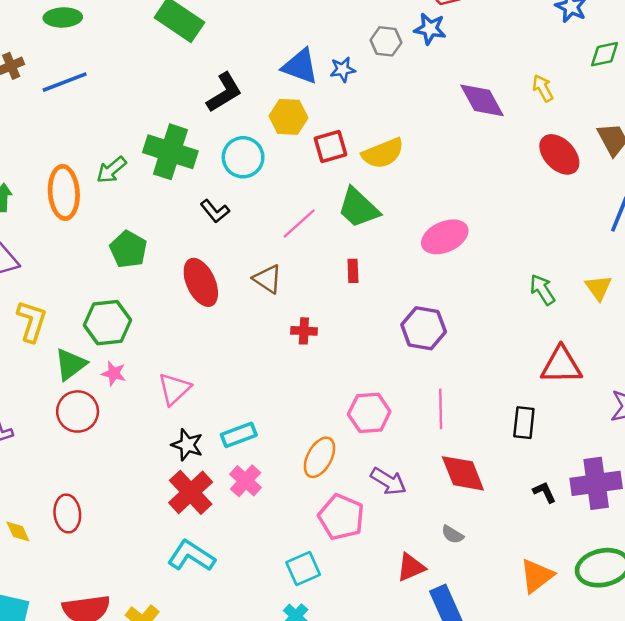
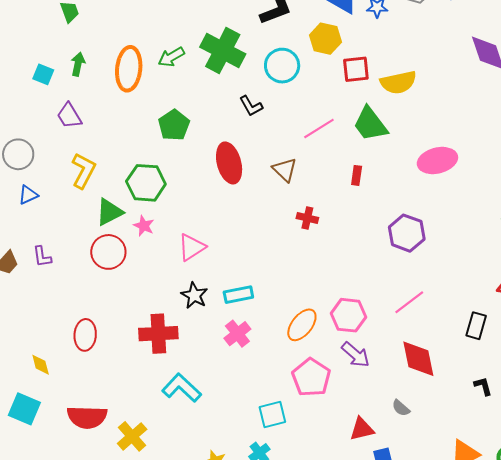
pink line: (441, 409) -> (409, 302), turned 44
pink hexagon: (369, 413) -> (348, 315), moved
red cross: (191, 492) -> (158, 334), moved, turned 30
yellow diamond: (18, 532) -> (41, 365), moved

